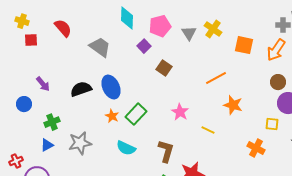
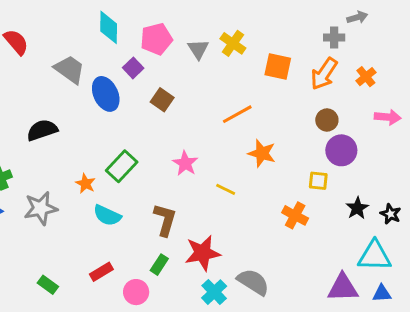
blue ellipse: (111, 87) -> (106, 94), moved
orange star: (112, 116) -> (85, 184), moved

